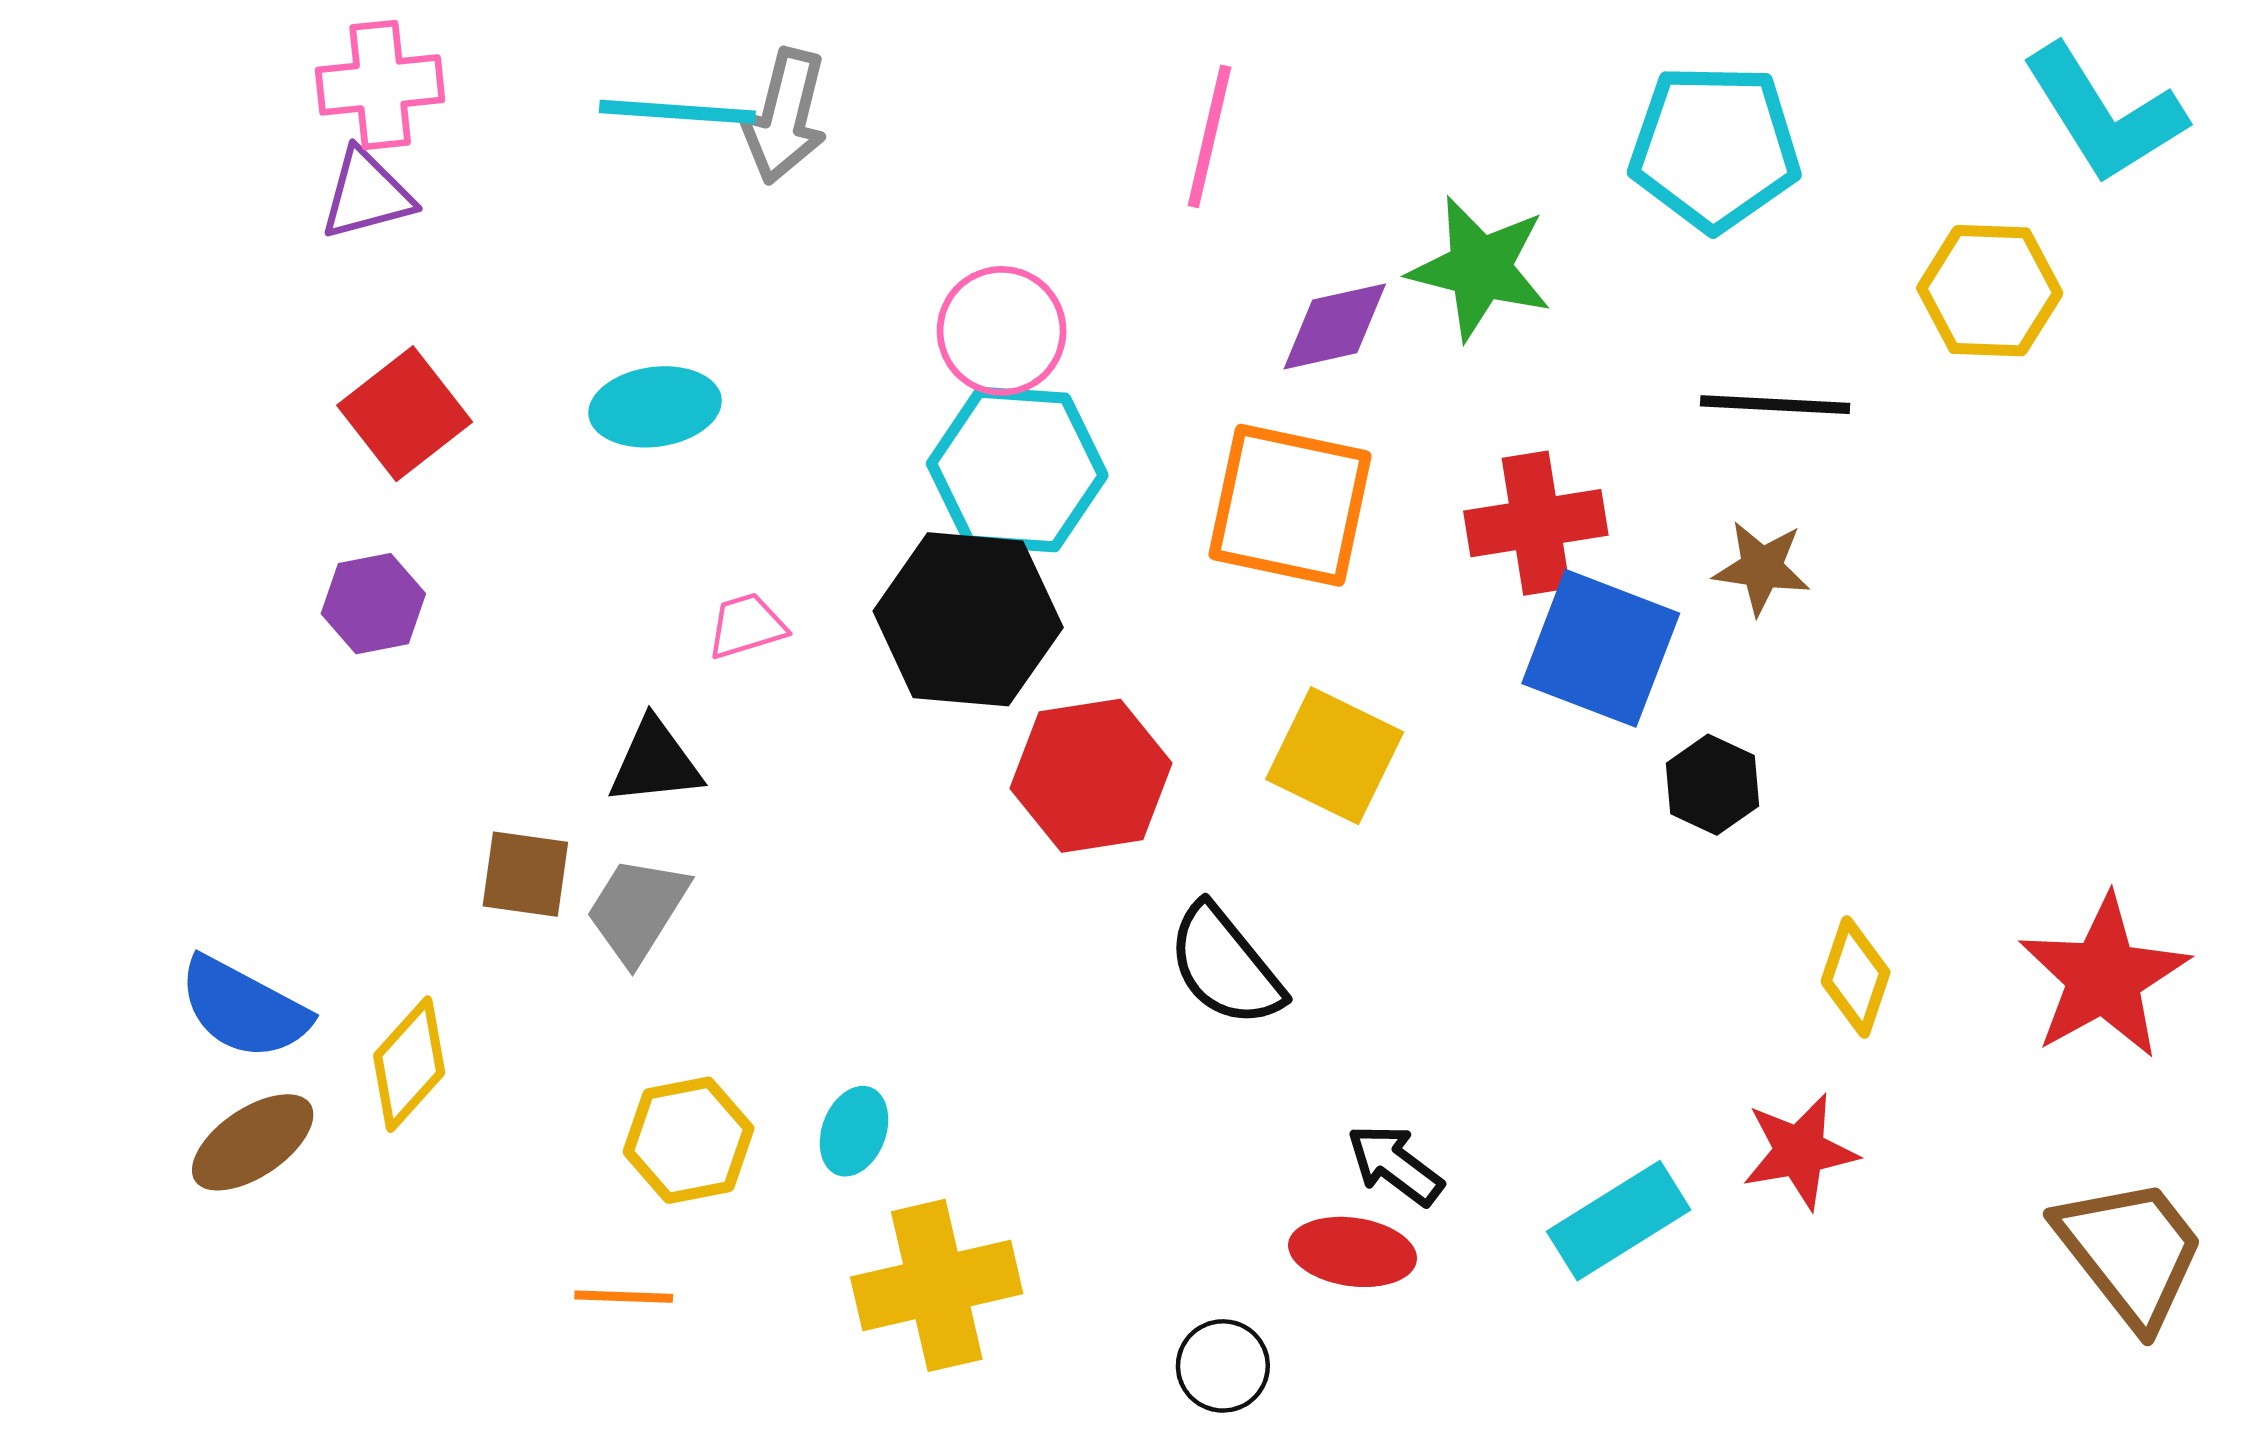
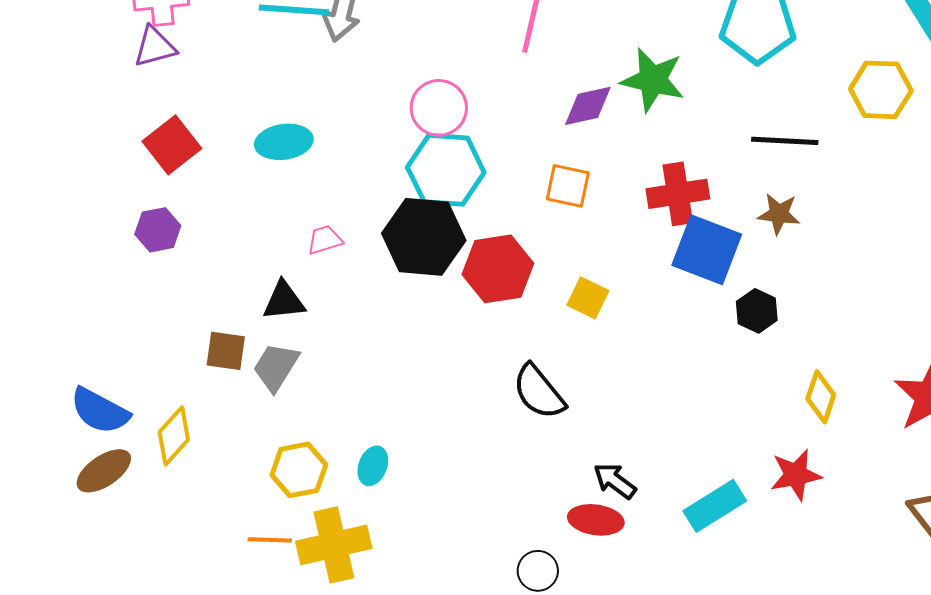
orange square: (1290, 505) -> (568, 186), size x0.6
yellow square: (1335, 756) -> (588, 298), size x0.7
red hexagon: (1091, 776) -> (498, 269), moved
yellow cross: (937, 1285) -> (334, 545), moved

